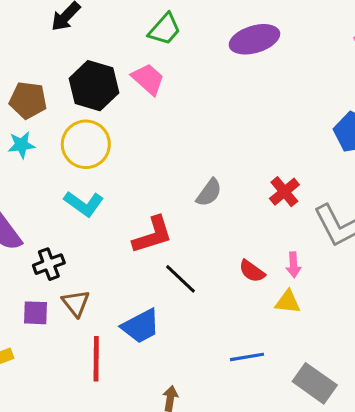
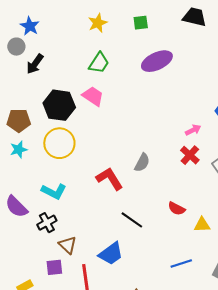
cyan L-shape: (84, 204) -> (54, 191), moved
red L-shape: (152, 235) -> (110, 179), moved, turned -96
pink arrow: (293, 265) -> (193, 130), moved, turned -105
purple square: (36, 313) -> (54, 267), moved

